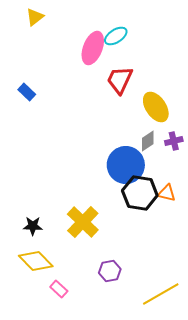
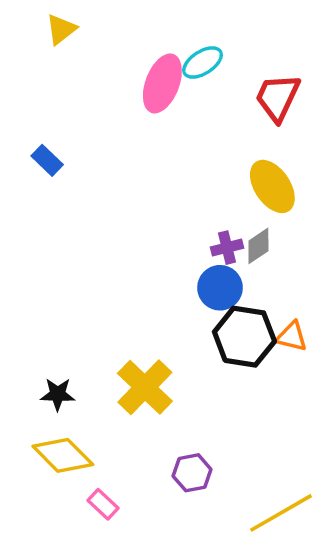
red trapezoid: (120, 80) -> (278, 97), moved
purple cross: (174, 141) -> (227, 248), moved
blue circle: (126, 165) -> (220, 288), size x0.7

